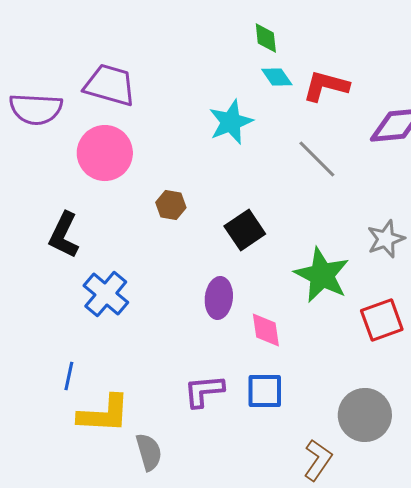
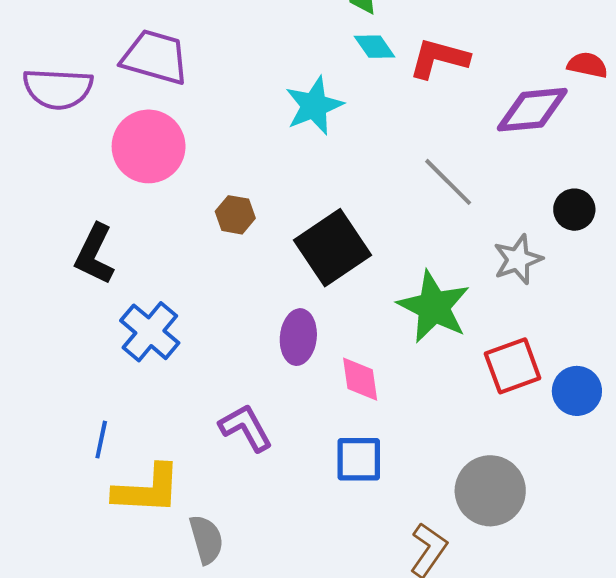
gray line: (317, 159) -> (448, 182), moved
black square: (245, 230) -> (332, 248), size x1.4
purple L-shape: (204, 391) -> (246, 428), moved, turned 66

